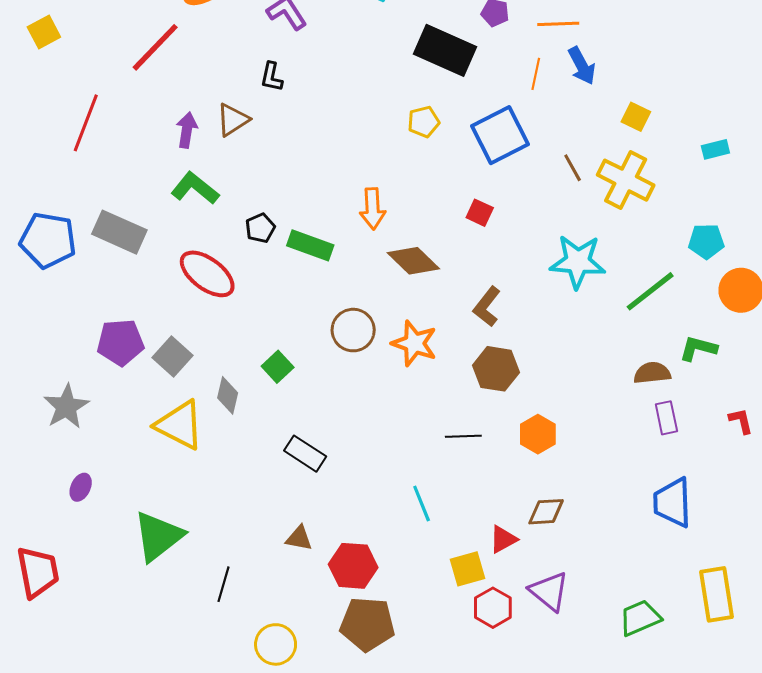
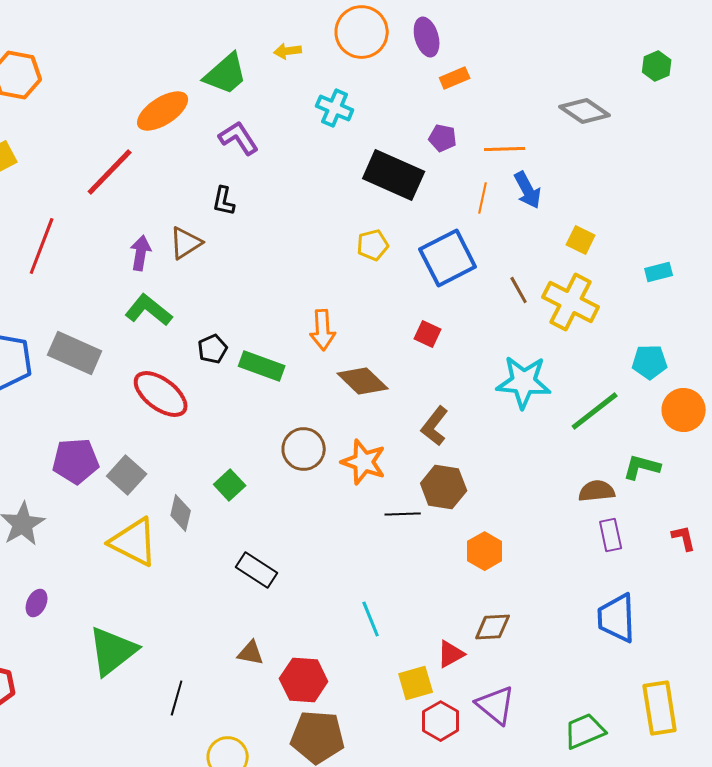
black line: (463, 436) -> (403, 514), moved

